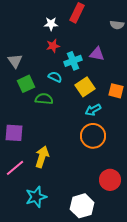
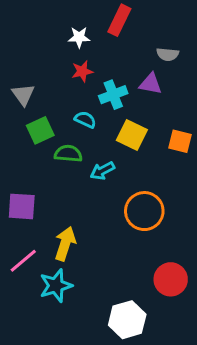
gray semicircle: (117, 25) -> (168, 54), moved
yellow square: (85, 87) -> (132, 135), turned -30
cyan arrow: (93, 110) -> (102, 171), moved
cyan star: (36, 197) -> (56, 286), moved

